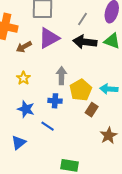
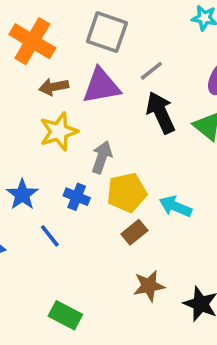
gray line: (82, 19) -> (151, 71), moved
black arrow: (85, 42) -> (161, 113), turned 40
yellow star: (23, 78) -> (59, 132), moved, size x1.5

